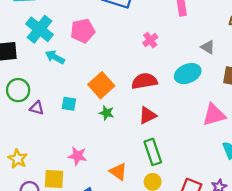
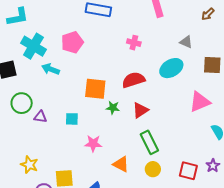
pink cross: (150, 40) -> (134, 43), turned -32
orange square: (101, 85) -> (95, 89), turned -35
cyan square: (69, 104) -> (72, 119), moved
green star: (107, 113) -> (113, 108), moved
pink star: (77, 156) -> (93, 143), moved

